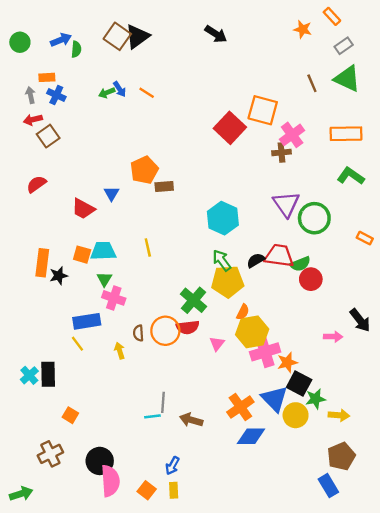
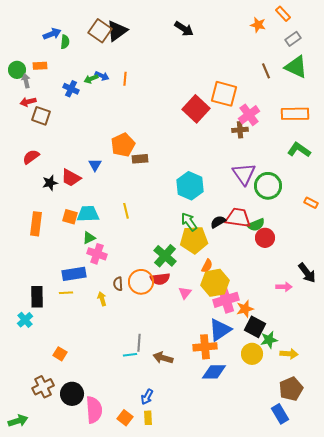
green circle: (20, 42) -> (17, 70), moved
blue arrow: (120, 89) -> (102, 76), turned -32
orange line: (147, 93) -> (125, 79), turned 64
blue cross: (56, 95) -> (71, 89), moved
brown square: (48, 136) -> (41, 116), turned -36
black star: (59, 276) -> (50, 183), moved
green triangle: (104, 279) -> (89, 238), turned 32
yellow line: (77, 344) -> (66, 293), turned -56
black rectangle: (48, 374) -> (37, 297), moved
blue triangle: (274, 399) -> (220, 330), moved, turned 40
orange cross: (240, 407) -> (205, 347), turned 30
black circle: (100, 461) -> (72, 394), moved

